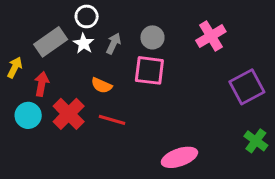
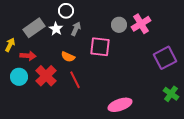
white circle: (87, 16) -> (66, 11), moved
gray circle: (152, 37) -> (119, 25), moved
red arrow: (42, 84) -> (28, 56), turned 84
red line: (112, 120) -> (75, 80), turned 48

